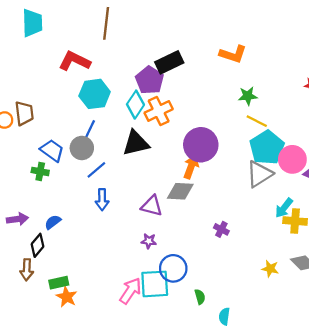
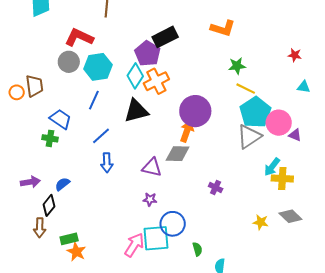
gray circle: (82, 148) -> (69, 62), moved

